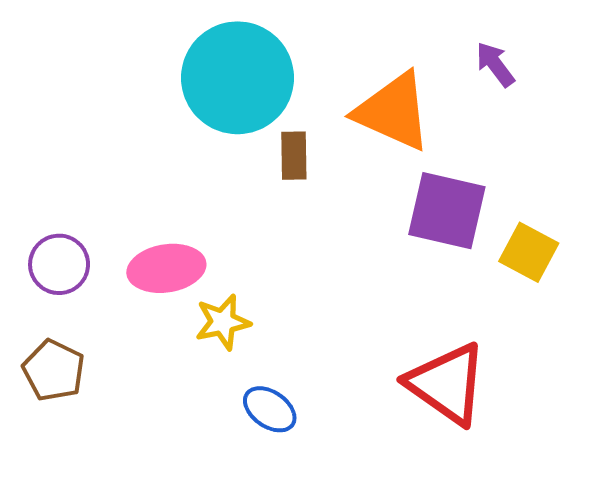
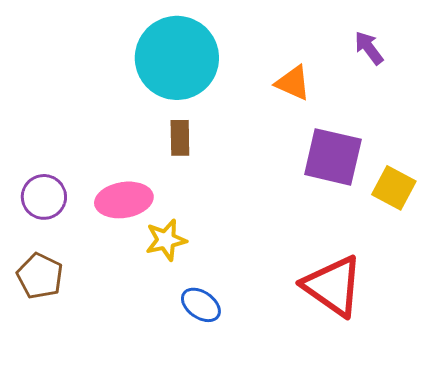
orange triangle: (393, 111) -> (293, 83), size x0.6
brown rectangle: (294, 156) -> (180, 138), moved

